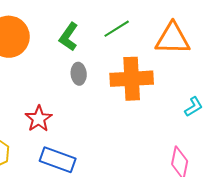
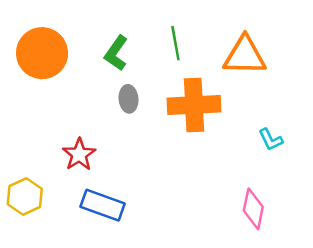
green line: (117, 29) -> (175, 43), turned -68
cyan L-shape: (194, 107) -> (271, 140), turned 95

